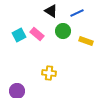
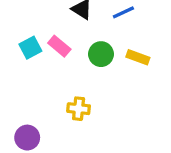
green circle: (63, 31) -> (101, 54), moved

